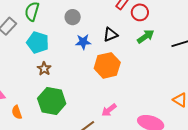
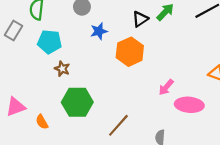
black triangle: (111, 35) -> (140, 19), moved
pink arrow: (109, 110) -> (166, 87), moved

